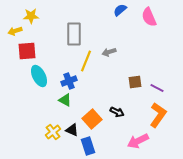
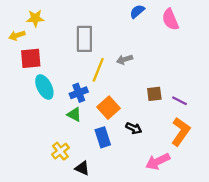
orange square: (92, 119) -> (109, 108), moved
black triangle: (72, 130) -> (82, 168), moved
blue rectangle: (88, 146) -> (103, 137), moved

